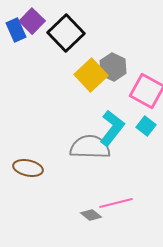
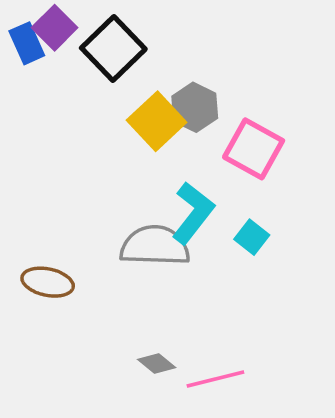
cyan square: (146, 126) -> (252, 237), moved
pink line: (116, 203) -> (215, 379), moved

